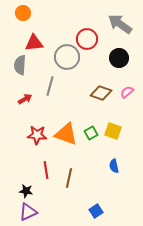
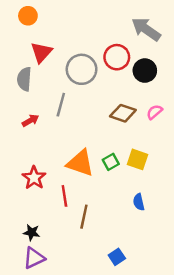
red circle: (87, 39) -> (117, 57), moved
red triangle: (34, 43) -> (41, 52), turned -42
red star: (37, 135) -> (34, 178), moved, turned 30
red line: (46, 170) -> (64, 196), moved

